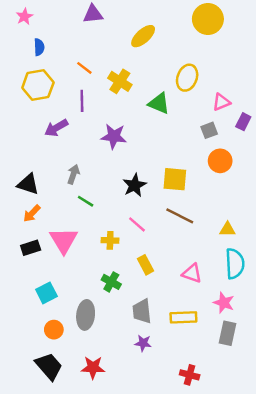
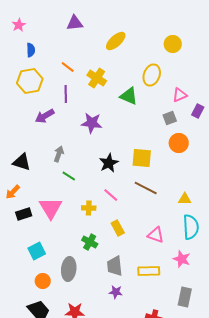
yellow circle: (208, 19) -> (173, 44), moved, size x0.7
orange arrow: (32, 213) -> (13, 192), moved
gray rectangle: (227, 333) -> (185, 297), moved

